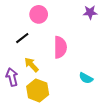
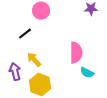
pink semicircle: (60, 47) -> (76, 53), moved

